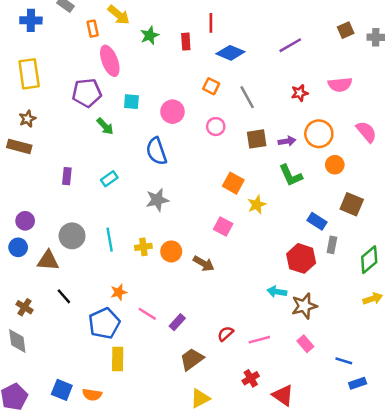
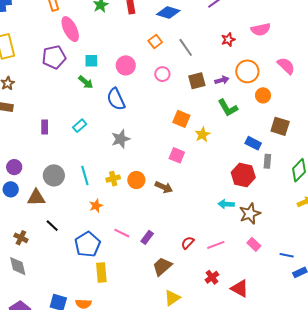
orange square: (211, 86) -> (155, 41), turned 32
green arrow: (105, 126) -> (86, 82), moved
orange star: (119, 292) -> (96, 206), moved

